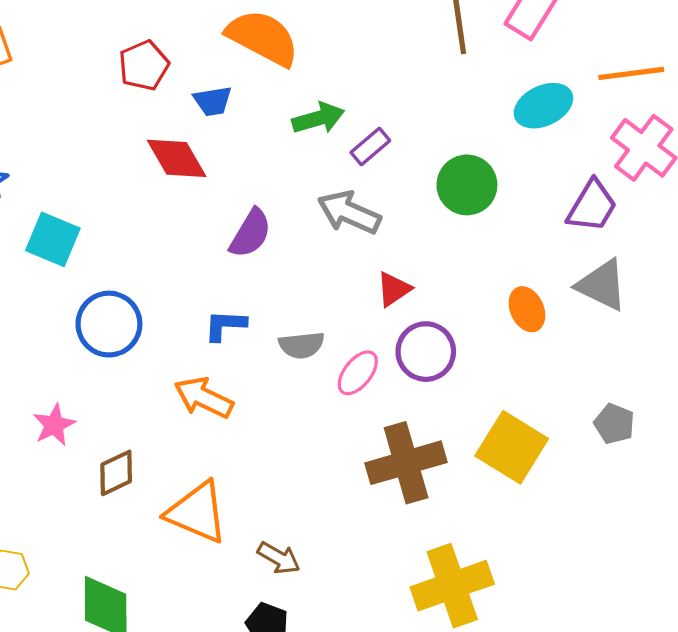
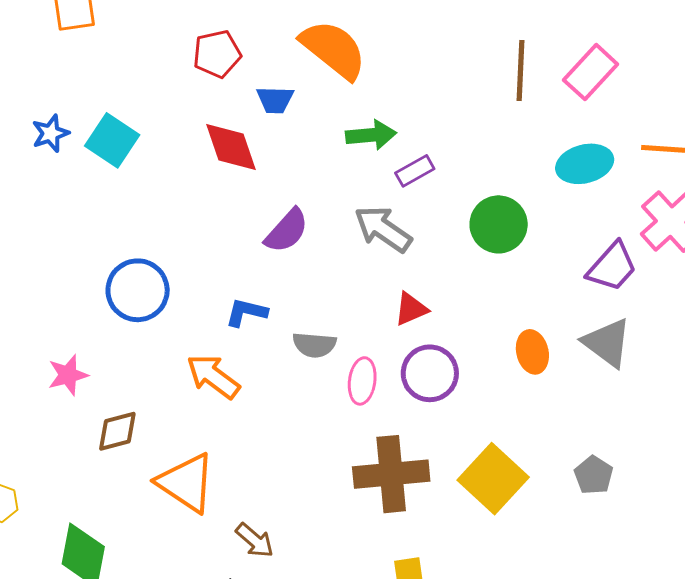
cyan square: (53, 239) -> (112, 140), moved
pink ellipse: (358, 373) -> (362, 381), turned -42

